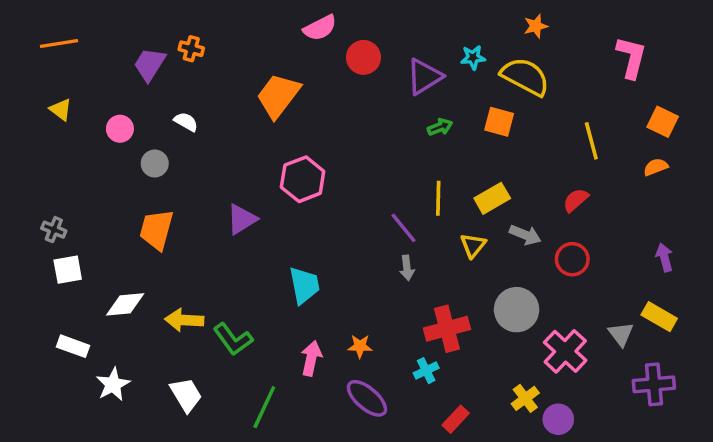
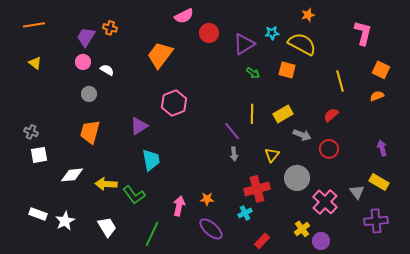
green arrow: (440, 127) -> (253, 73), turned 56
pink circle: (120, 129) -> (83, 62), moved
yellow triangle: (473, 245) -> (272, 155), moved
cyan trapezoid: (304, 285) -> (151, 160), moved
white rectangle: (73, 346) -> (38, 214), moved

